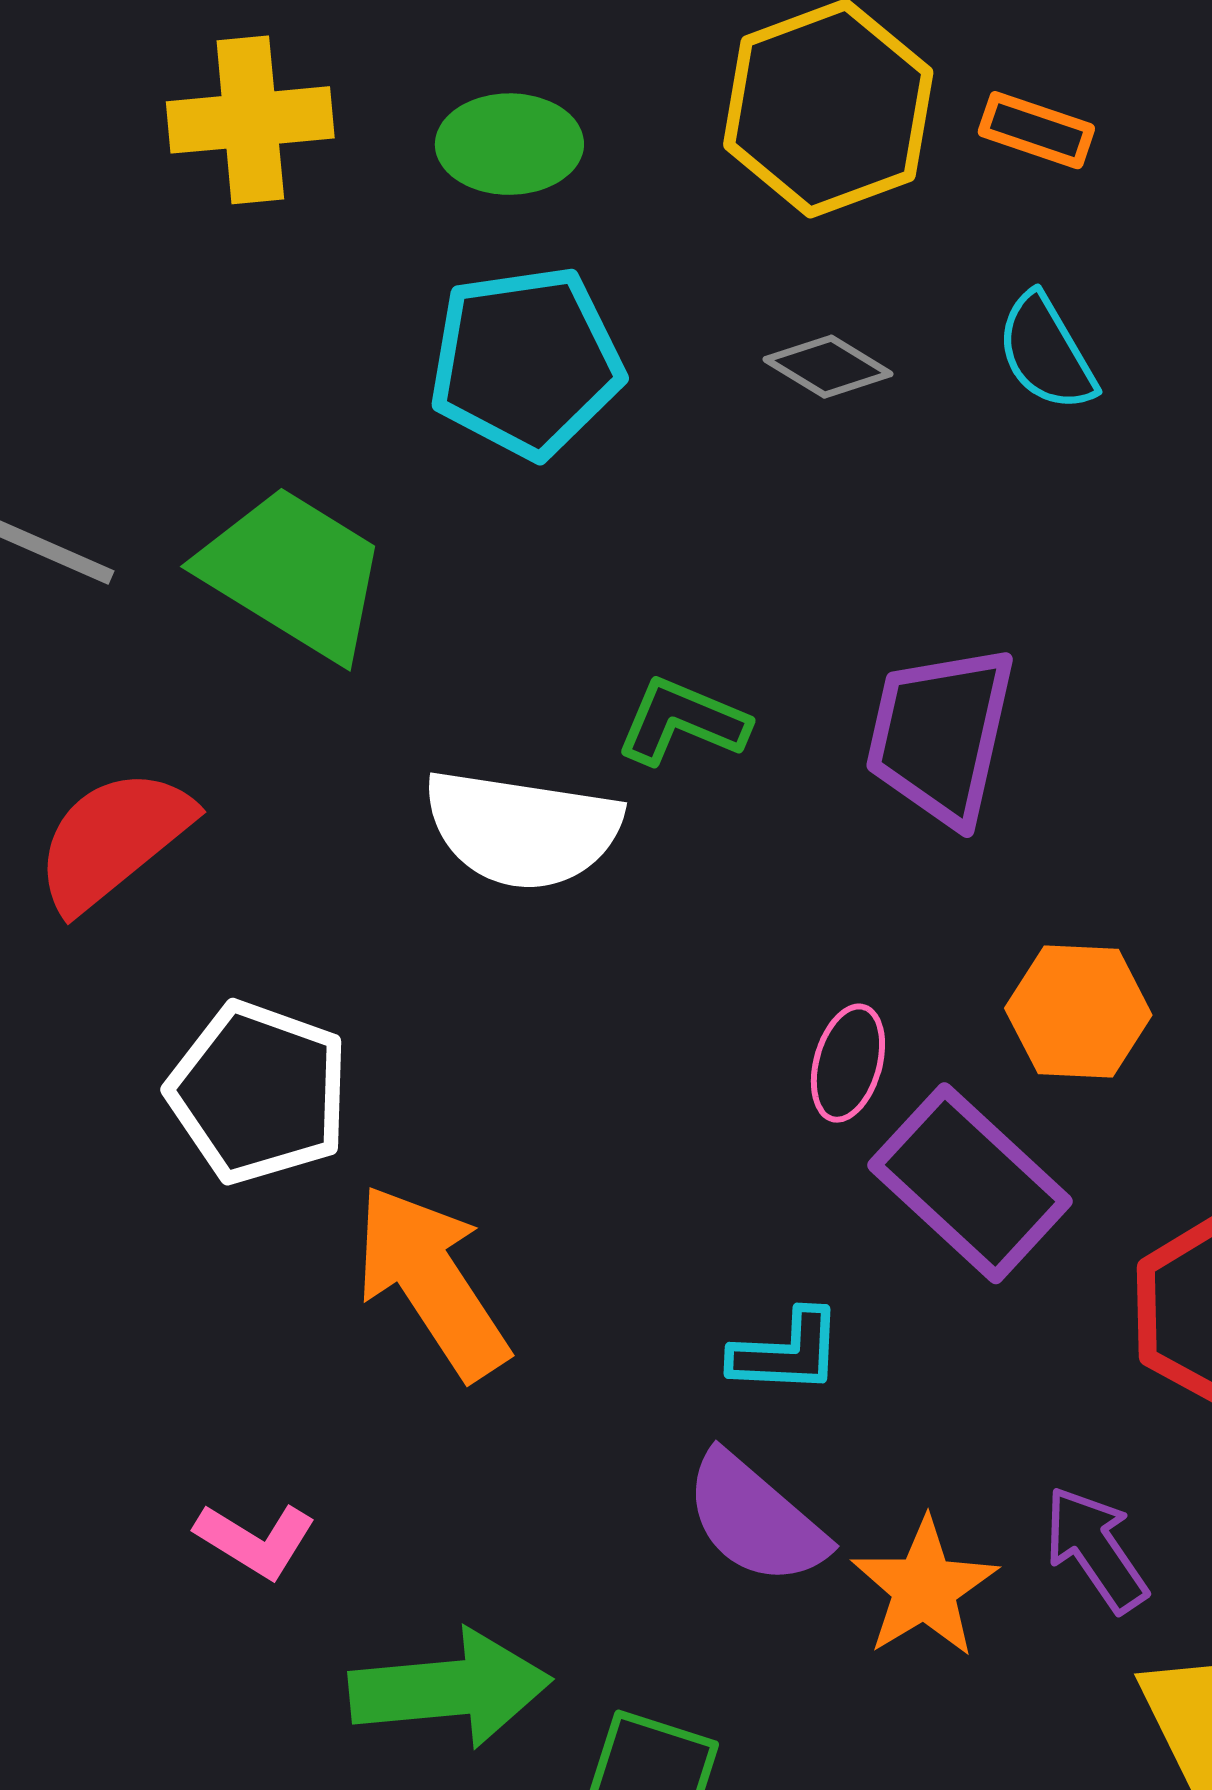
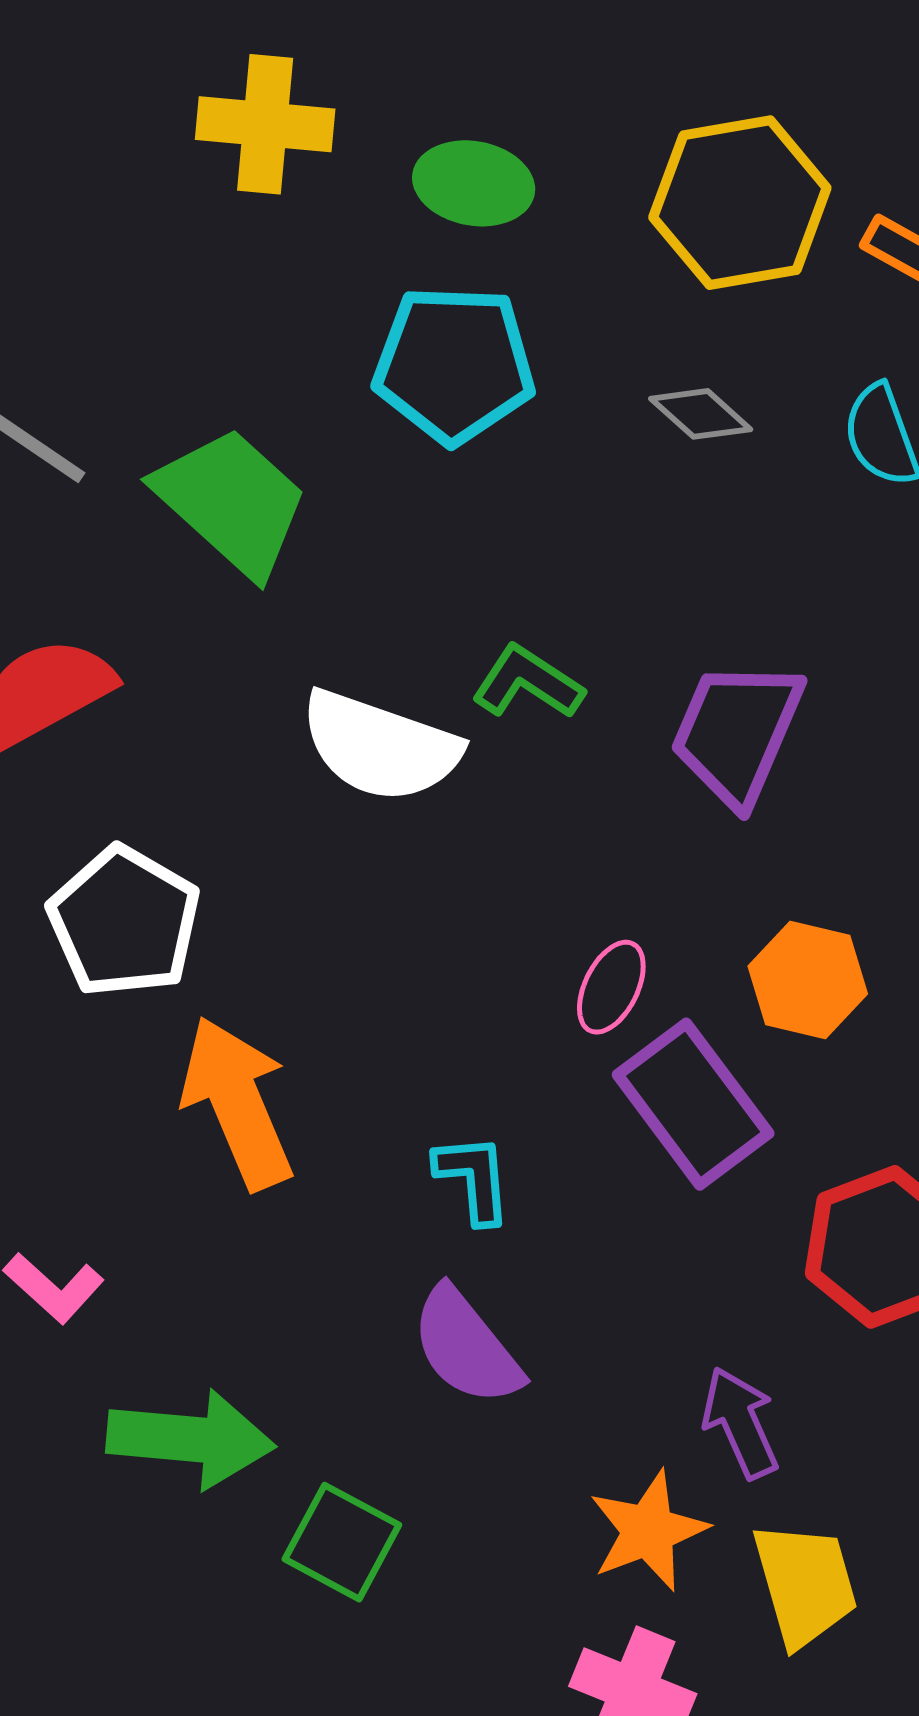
cyan L-shape: (787, 1352) -> (473, 1178), moved, turned -108
orange star: (924, 1588) -> (648, 1531), moved

